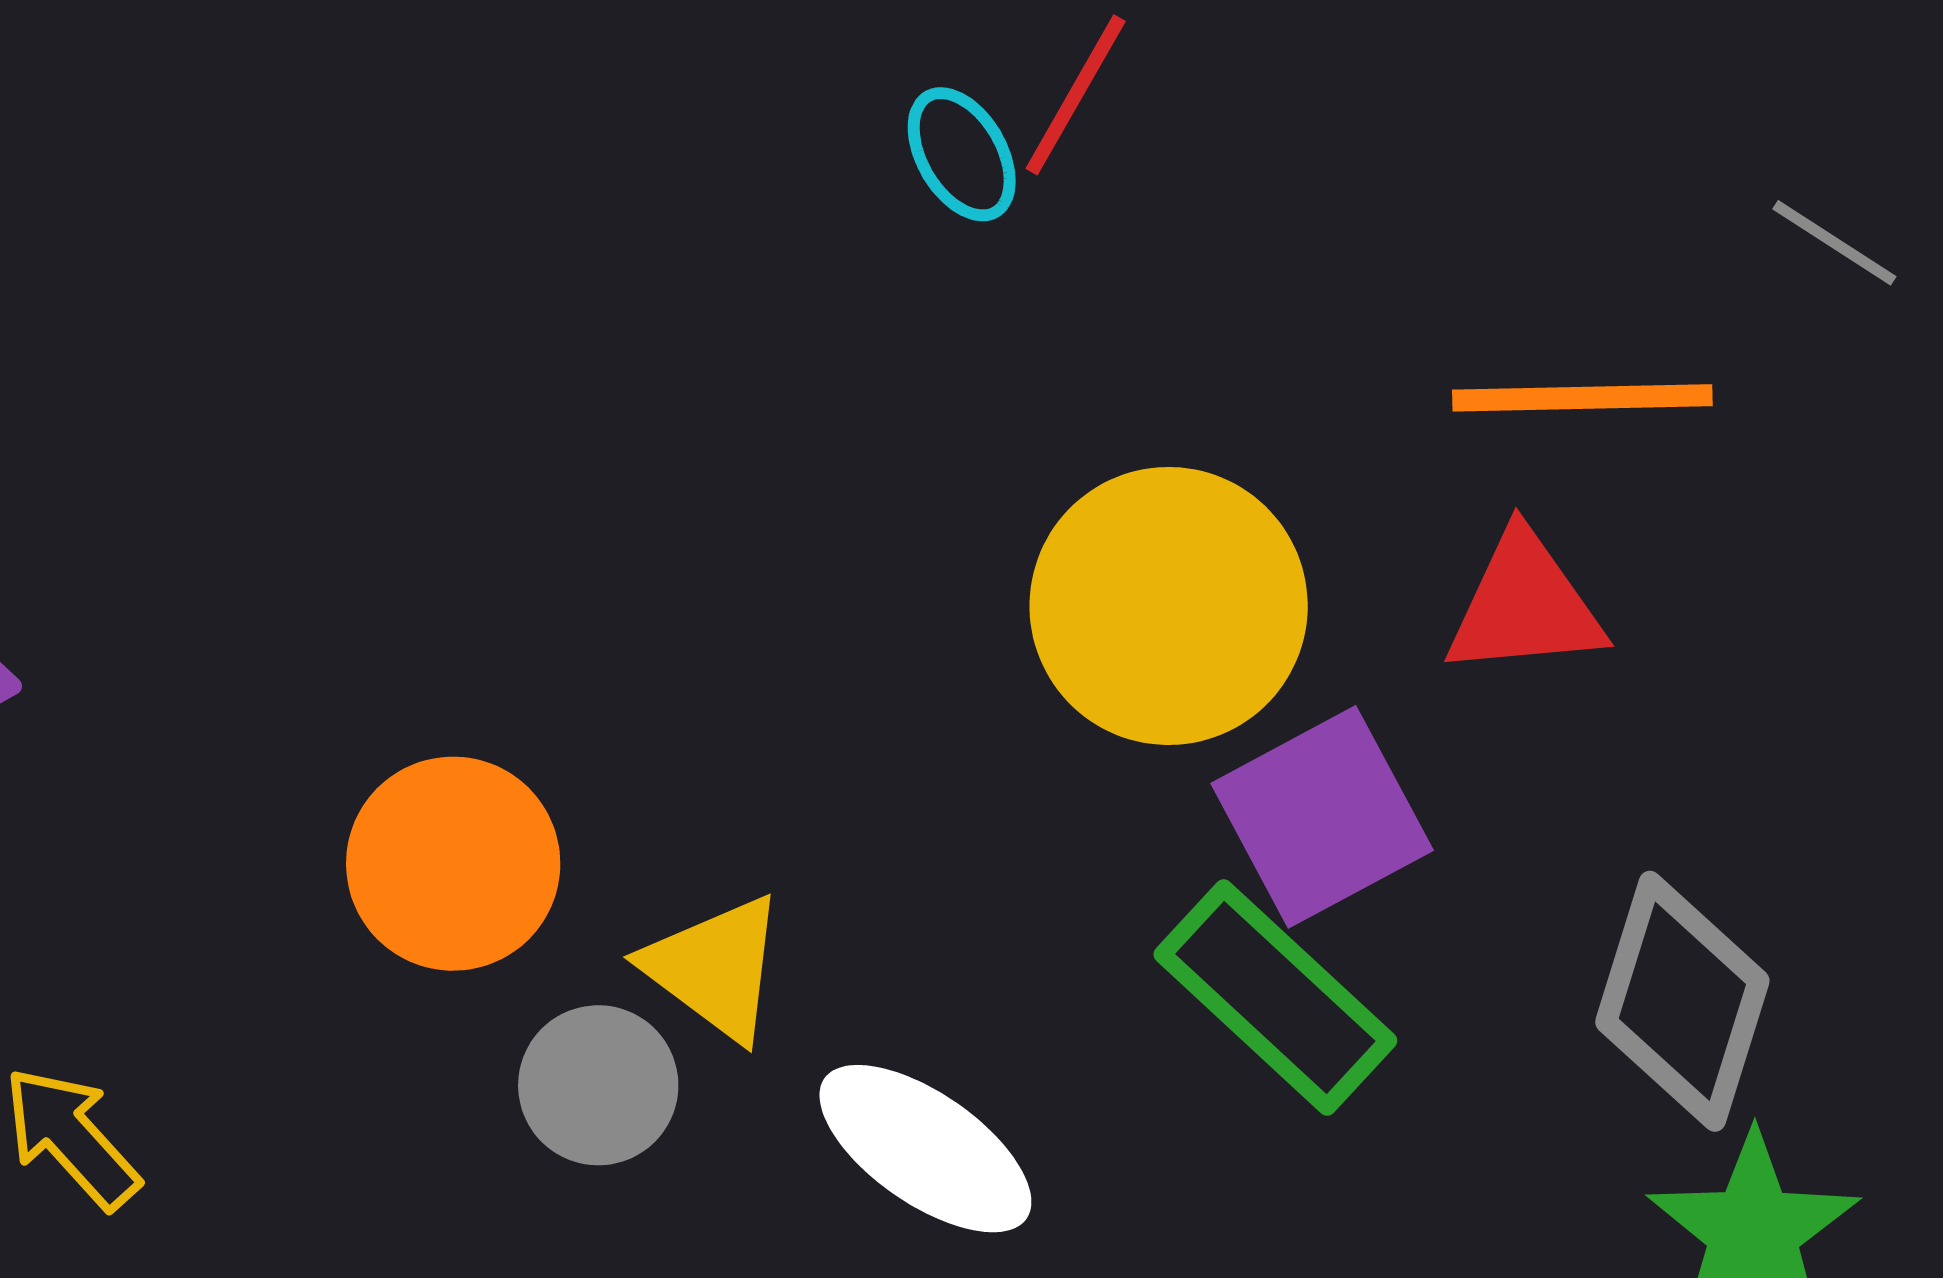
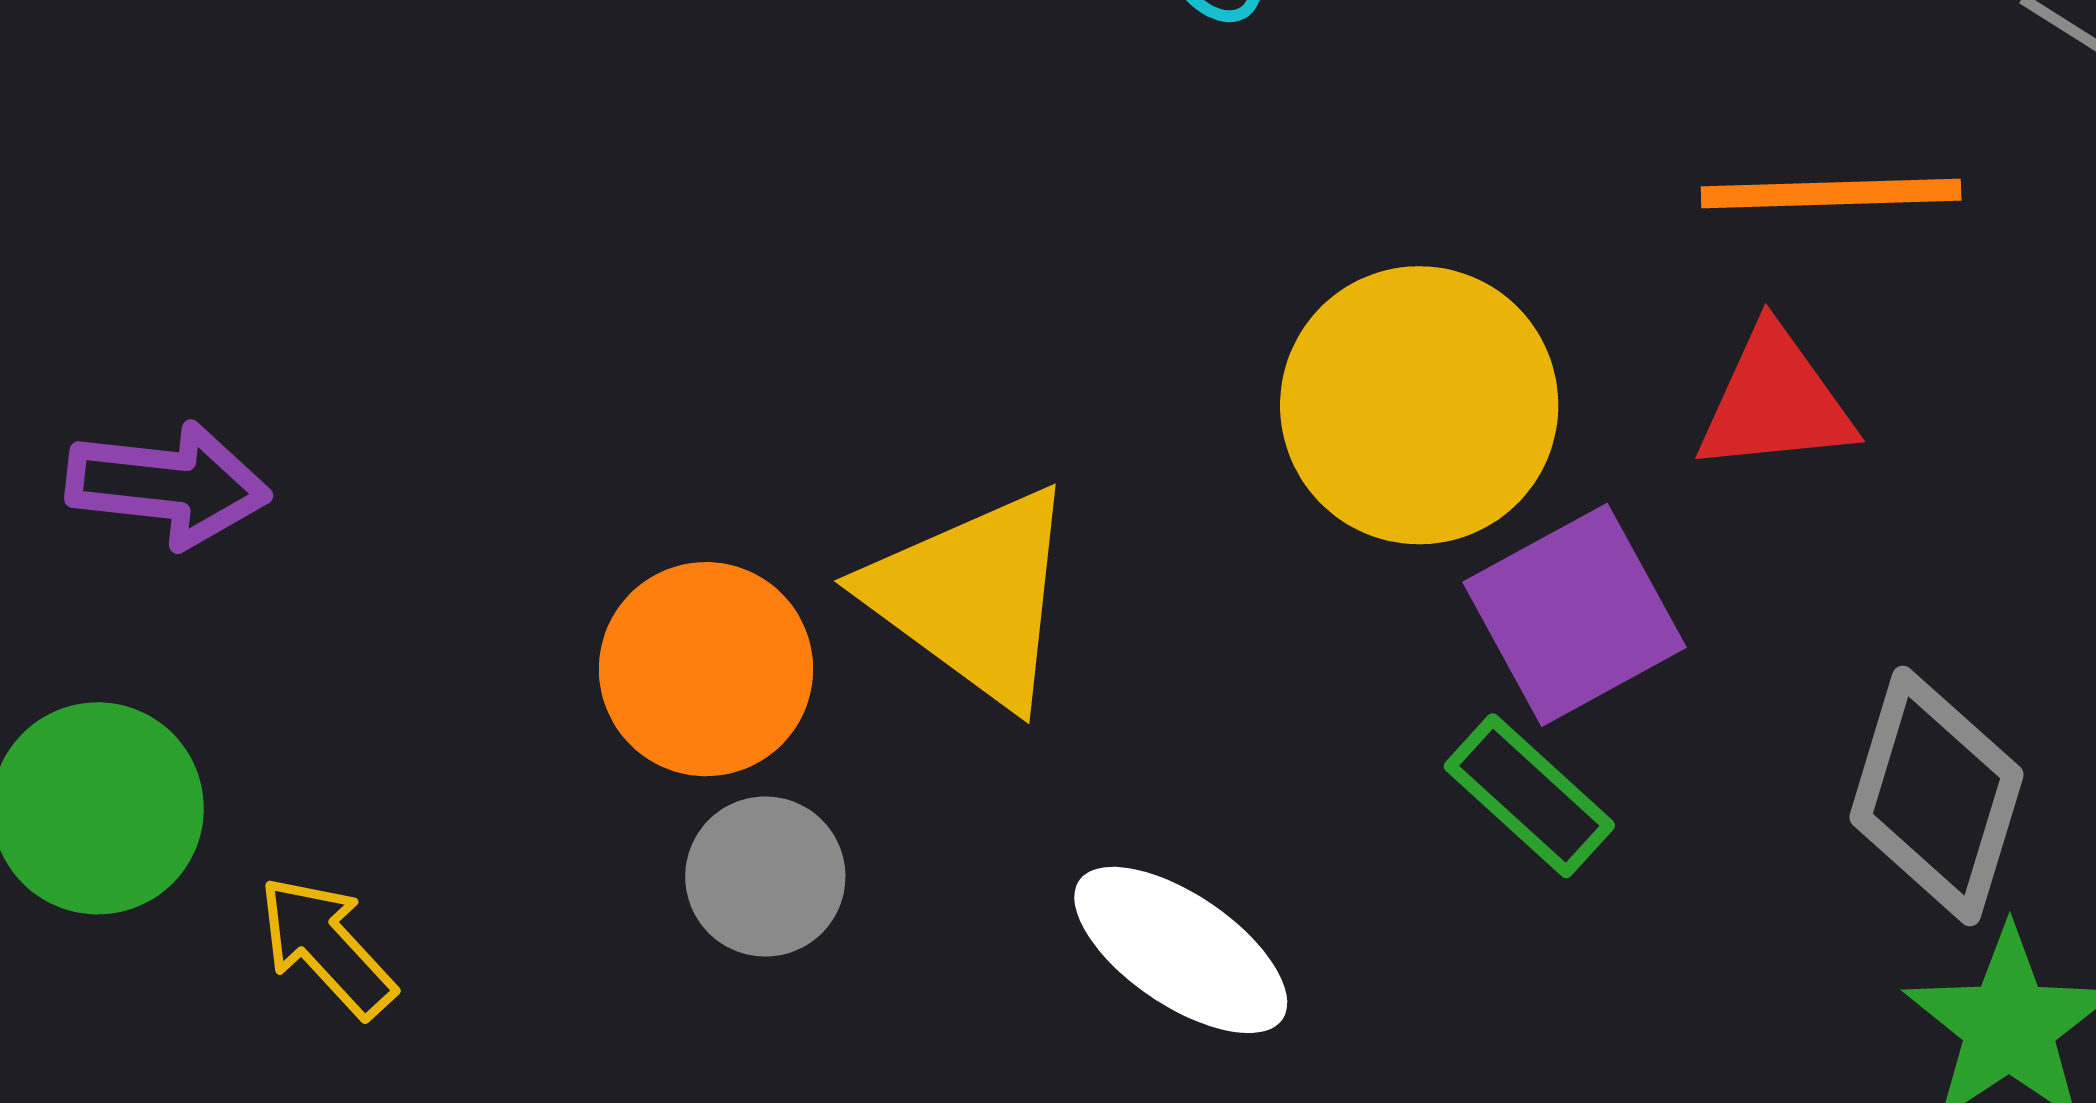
yellow triangle: (715, 968) -> (973, 596), moved, size x1.5
green rectangle: (1275, 998) -> (1529, 796), size x0.7
gray circle: (598, 1085) -> (765, 877), moved

